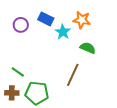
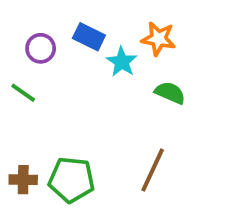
green line: (18, 72) -> (23, 93), moved
brown line: (73, 75) -> (153, 170), moved

